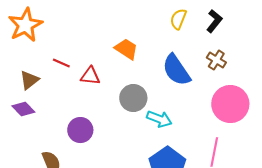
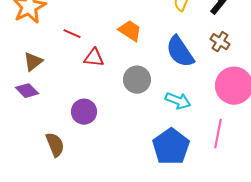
red line: (61, 63) -> (72, 34), moved
cyan arrow: (159, 119) -> (178, 101), moved

